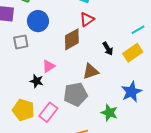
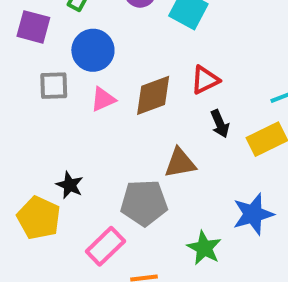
red triangle: (87, 19) -> (205, 80), moved
pink triangle: (49, 66) -> (103, 99), moved
black star: (37, 81) -> (70, 185), moved
pink rectangle: (48, 112) -> (105, 246), moved

